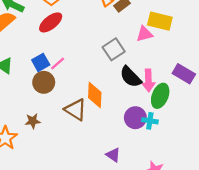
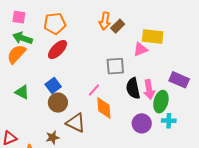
gray square: (114, 49) -> (115, 66), turned 36
pink line: (58, 64) -> (94, 90), moved
black semicircle: (131, 77) -> (133, 88), turned 40
brown triangle: (76, 110) -> (76, 123), moved
cyan cross: (150, 121) -> (169, 121), moved

